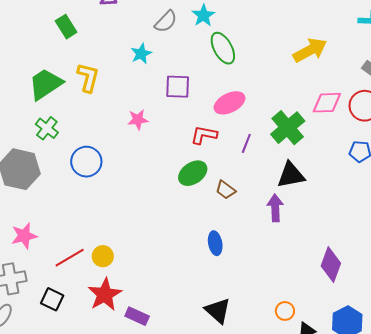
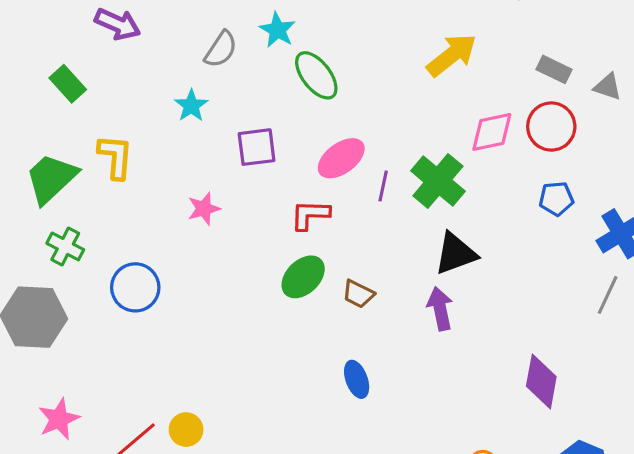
purple line: (246, 143) -> (383, 186), moved

